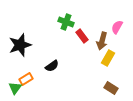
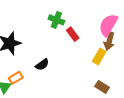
pink semicircle: (117, 27) -> (108, 25), size x1.6
brown arrow: (102, 41) -> (109, 41), moved

